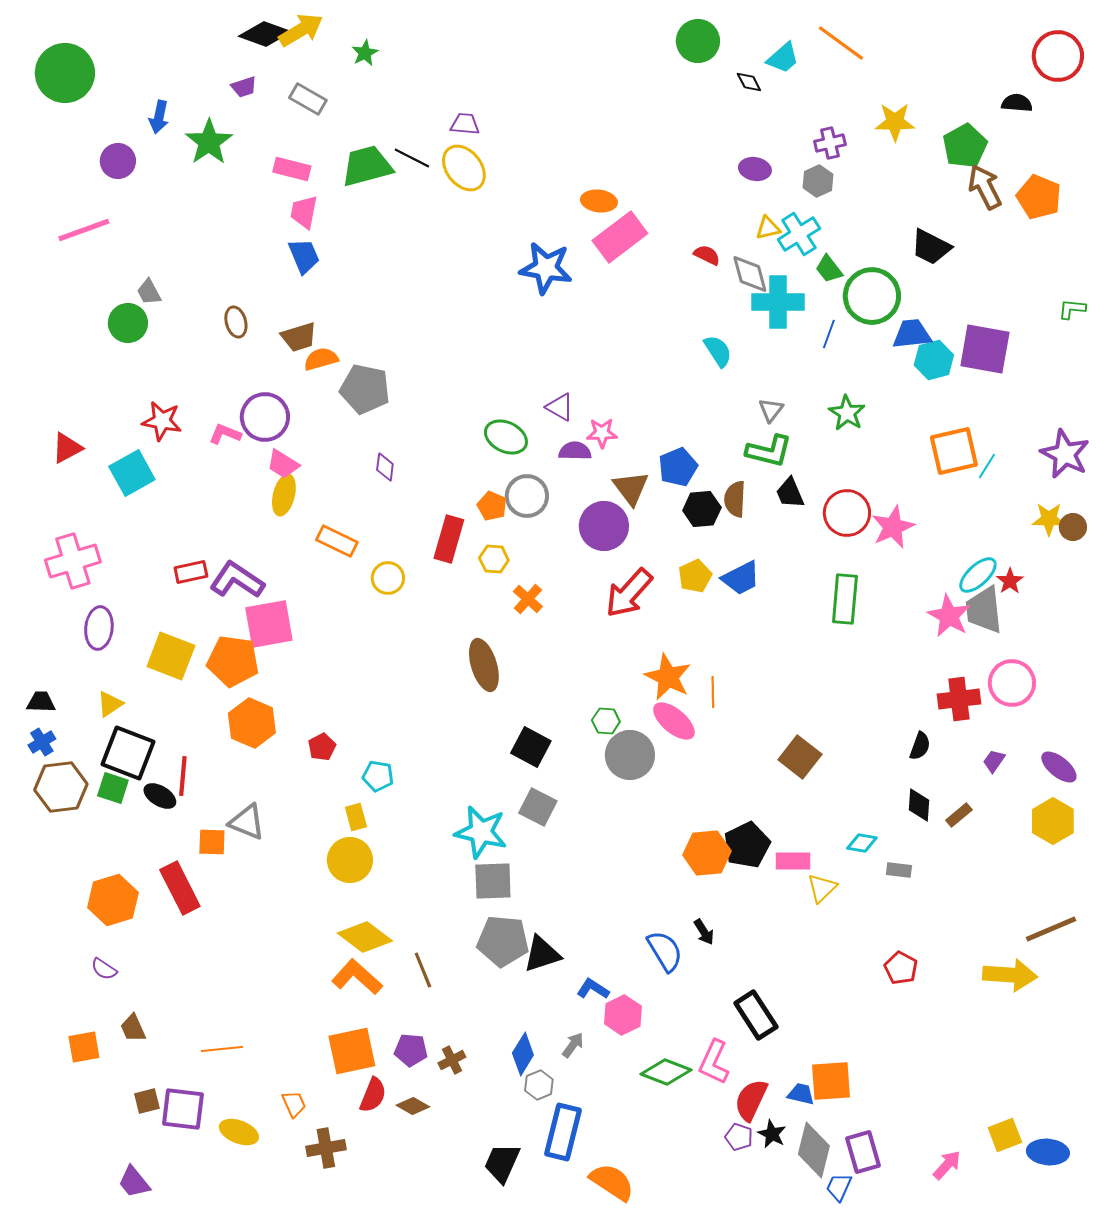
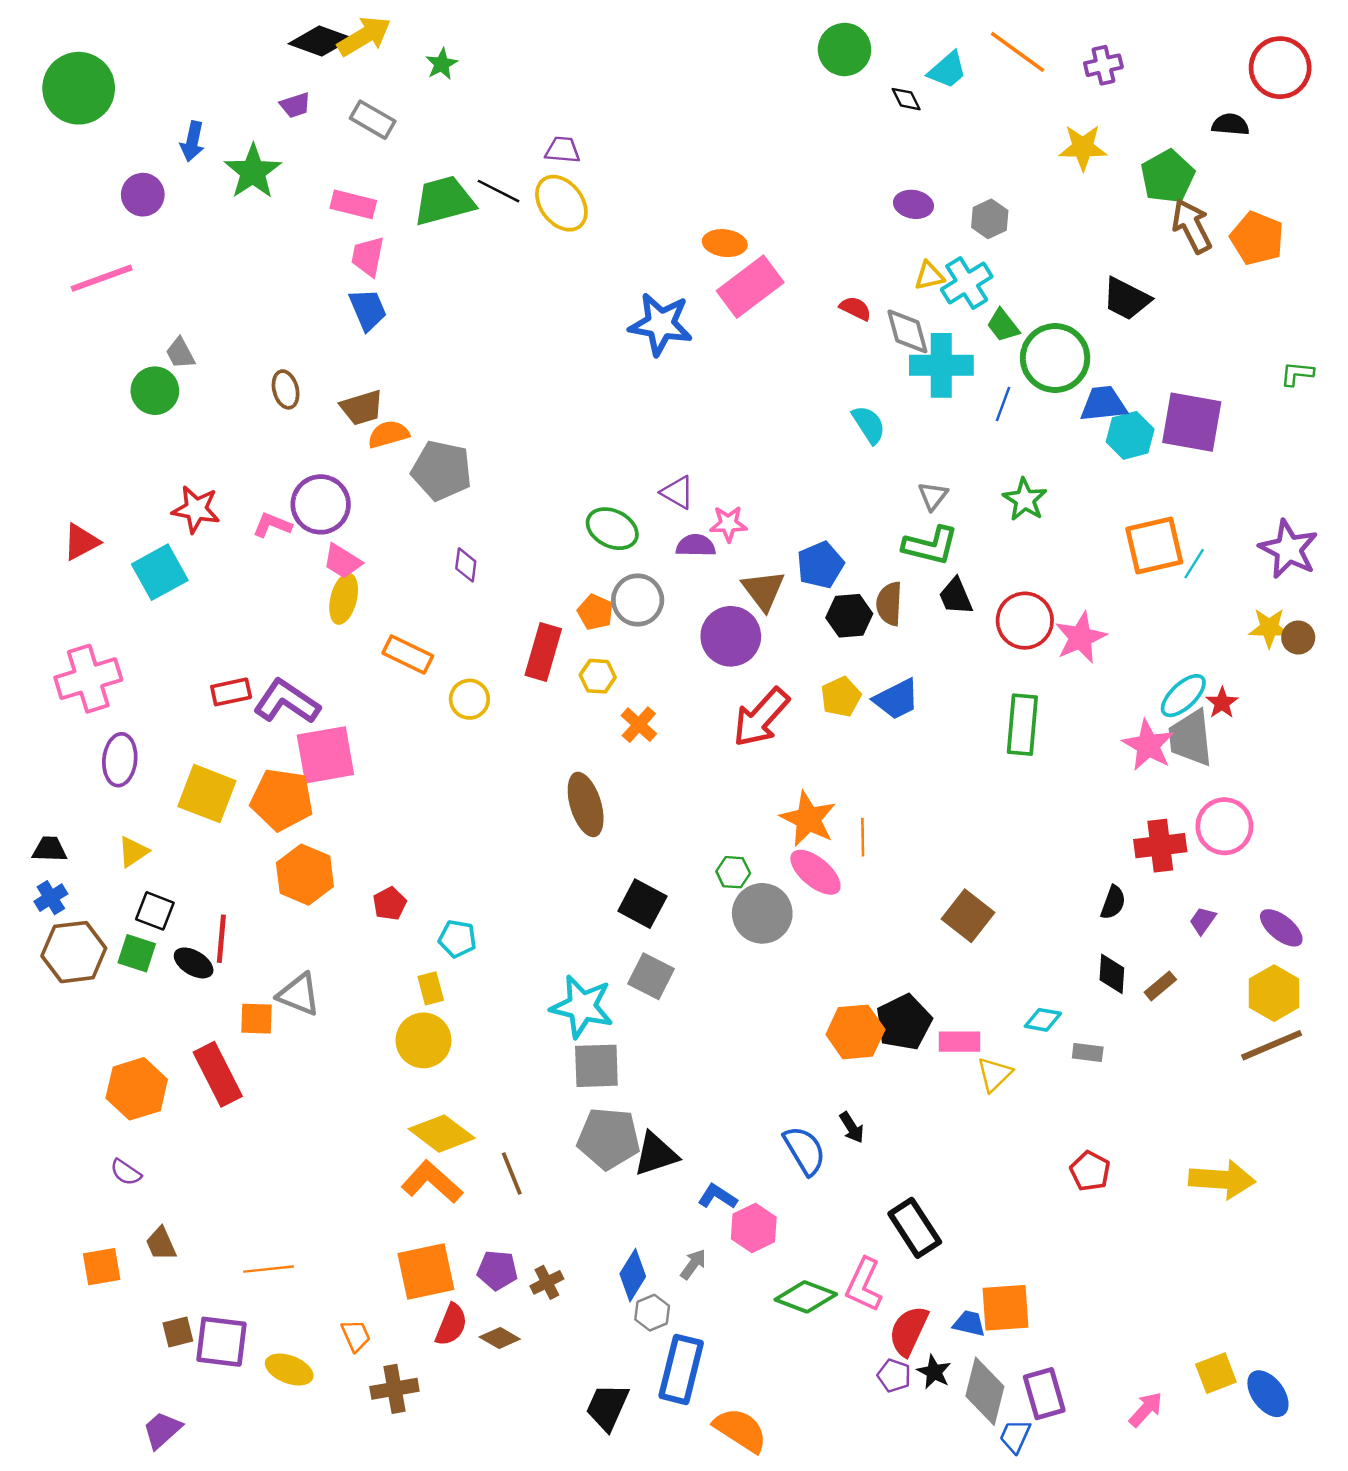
purple cross: (830, 143) -> (1103, 65), moved
black square: (128, 753) -> (155, 911), size x0.6
brown line: (1051, 929) -> (1272, 1045), moved
blue ellipse: (1048, 1152) -> (1268, 1394), turned 48
purple trapezoid: (134, 1182) -> (162, 1430), turned 87

